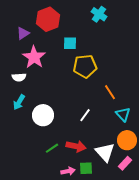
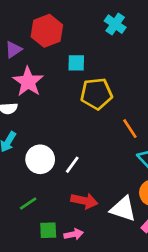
white line: (85, 115) -> (72, 165), moved
green line: (52, 148) -> (28, 203), moved
white triangle: (105, 152) -> (123, 209), turned -30
green square: (86, 168) -> (48, 230), moved

